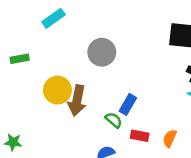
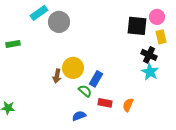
gray circle: (102, 52) -> (59, 22), moved
yellow circle: (57, 90) -> (73, 68), moved
brown arrow: (77, 100) -> (57, 76), size x0.6

